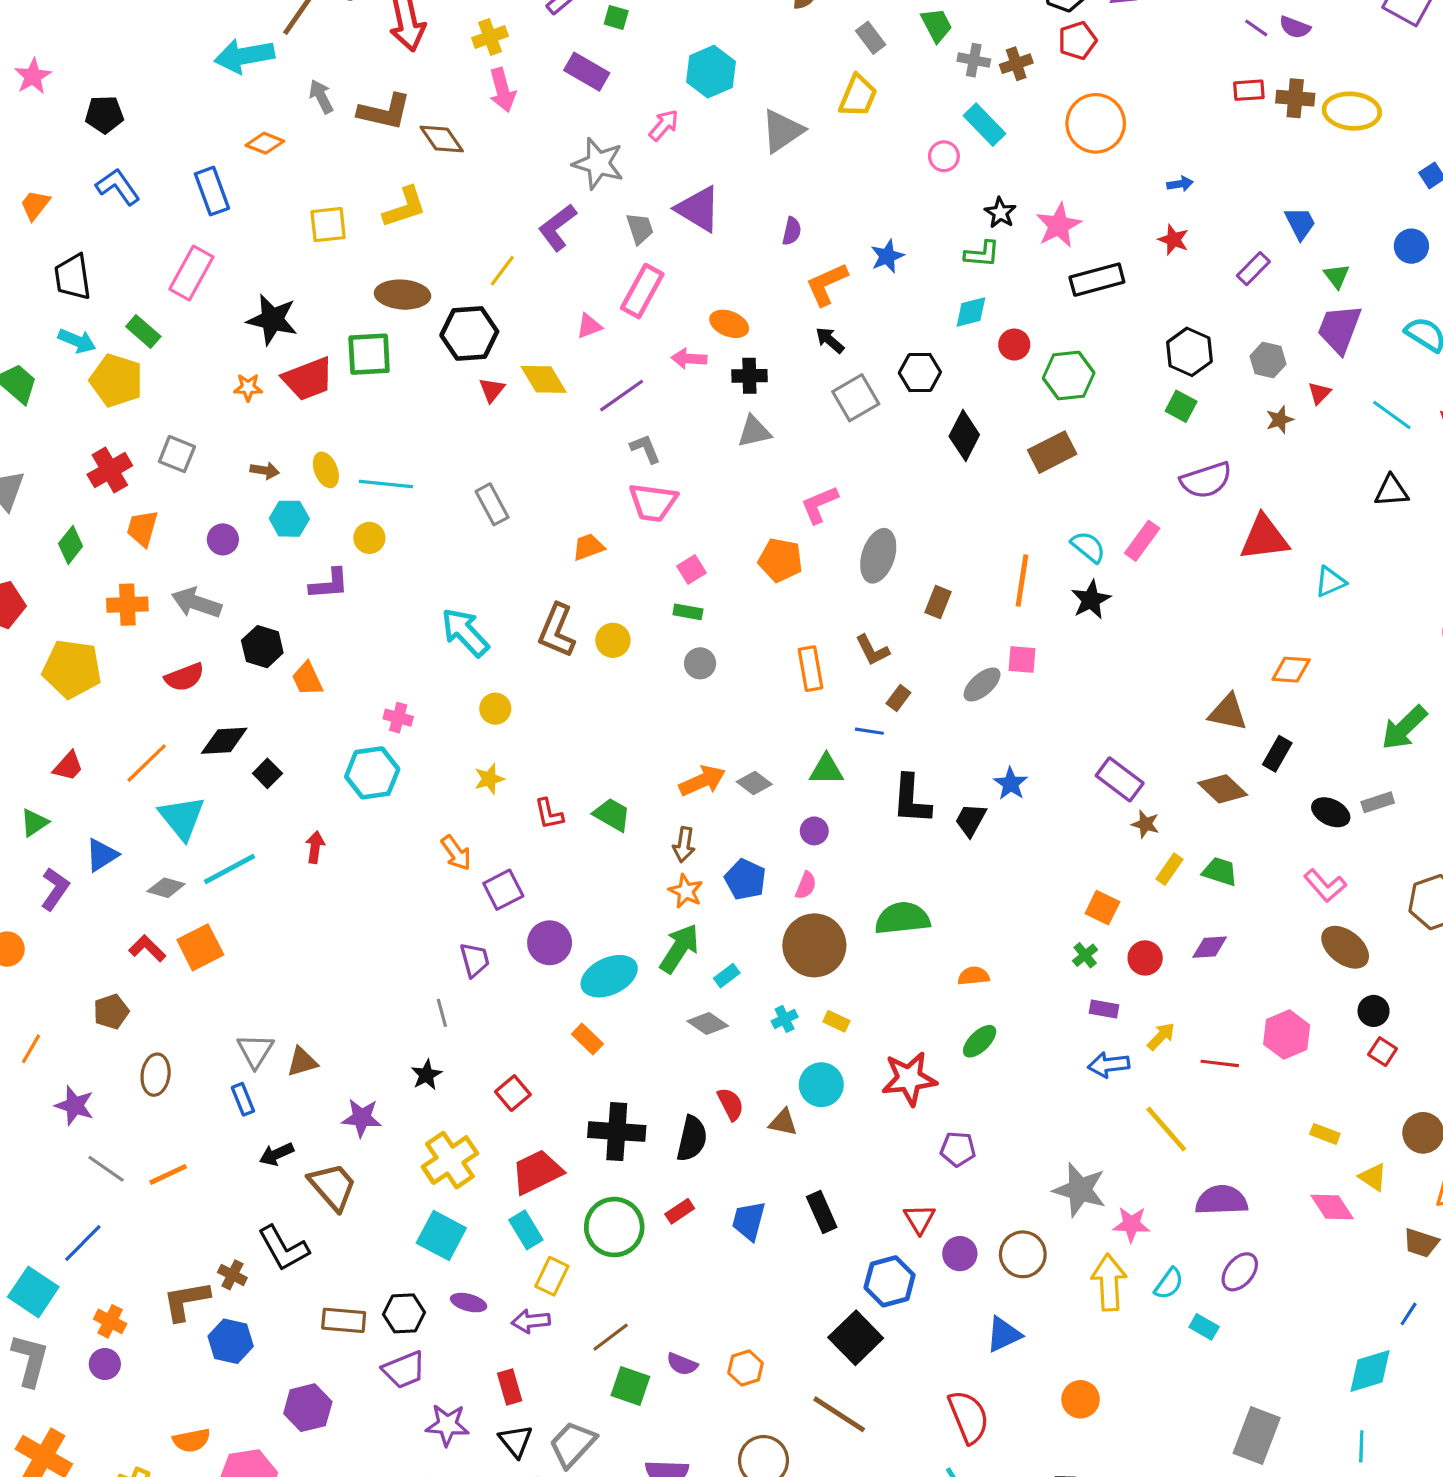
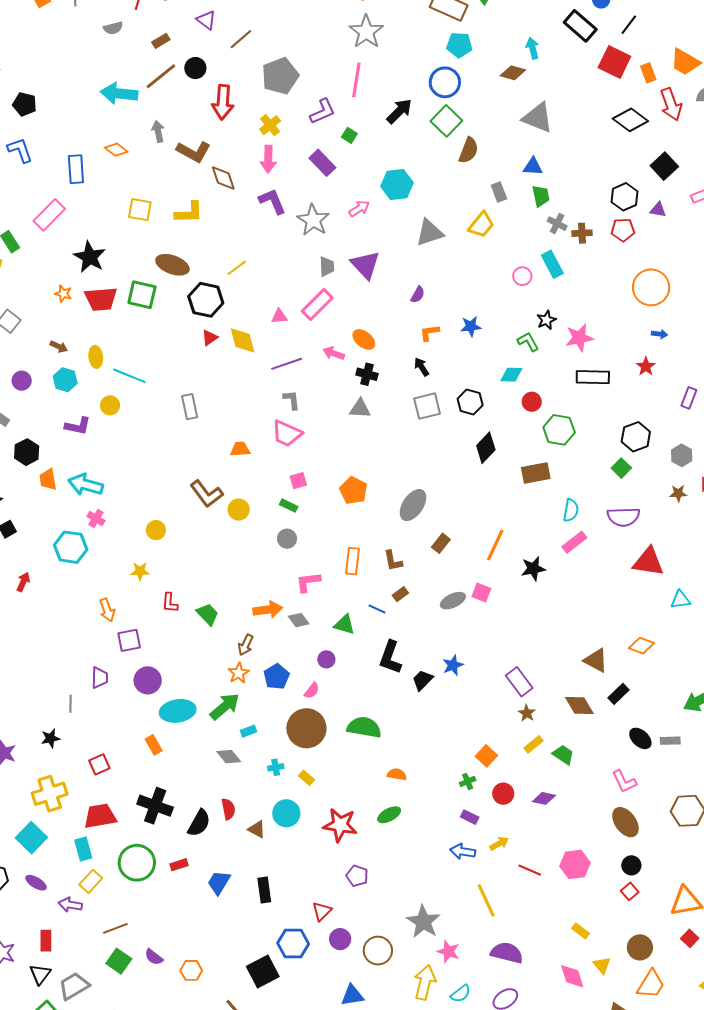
yellow cross: (490, 37) -> (270, 125), turned -35
orange circle: (1096, 123) -> (651, 287), moved
purple L-shape: (557, 227) -> (272, 201), moved, turned 88
green L-shape: (982, 254) -> (528, 342), turned -140
purple rectangle: (1253, 269) -> (689, 398), turned -40
orange L-shape: (827, 284) -> (429, 333), size x0.7
pink L-shape: (819, 504) -> (308, 582), moved
cyan semicircle: (1088, 547) -> (571, 510), moved, turned 45
brown L-shape: (557, 631) -> (207, 494), turned -76
cyan arrow: (465, 632) -> (86, 485), moved, turned -48

